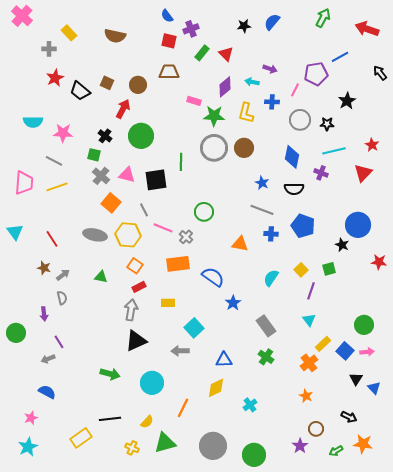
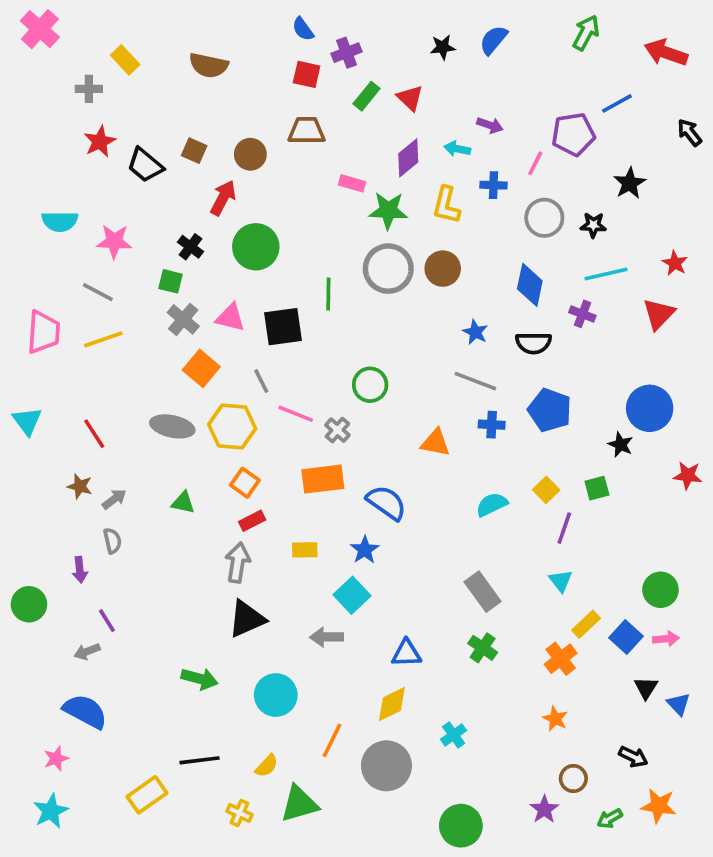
cyan semicircle: (271, 278) -> (492, 504), turned 30
blue star: (233, 303) -> (365, 550), moved
blue semicircle: (47, 392) -> (85, 711), size x1.4
gray circle: (213, 446) -> (386, 766), moved

